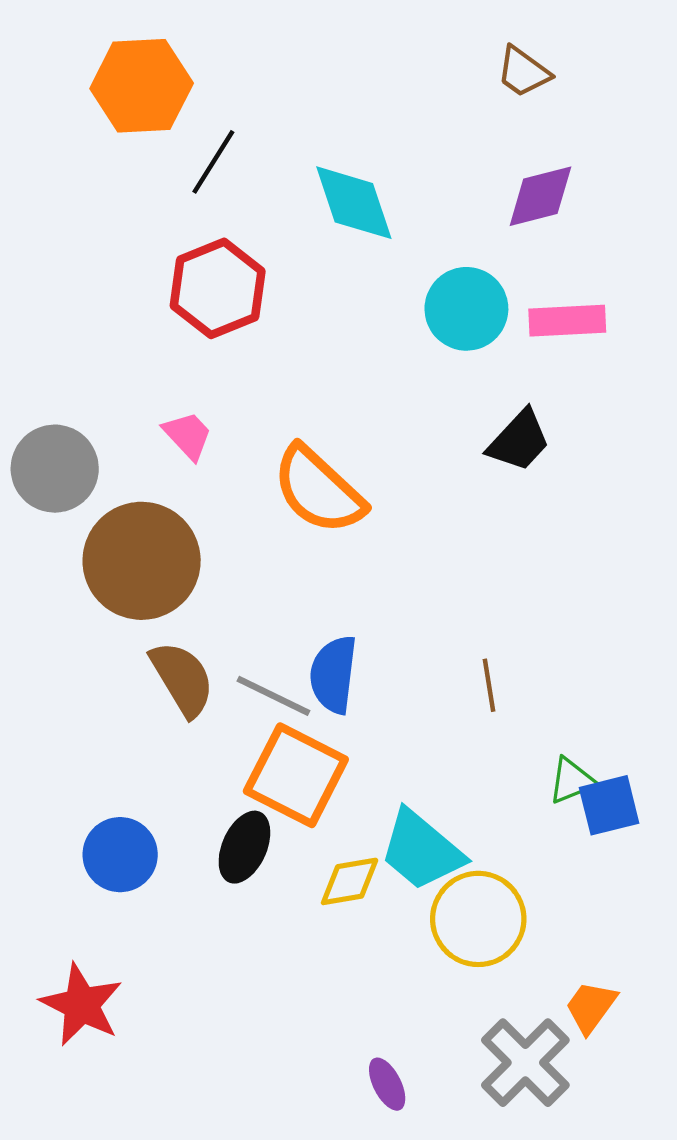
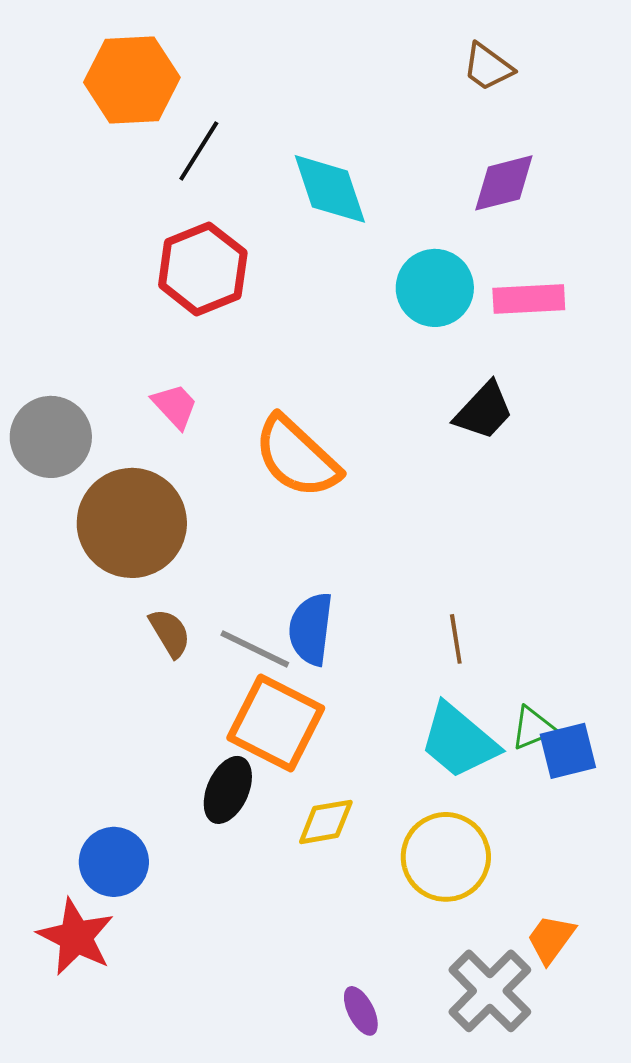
brown semicircle: (182, 679) -> (170, 633), size x0.7
cyan trapezoid: (421, 850) -> (459, 741), moved
blue circle: (120, 855) -> (114, 862), moved

